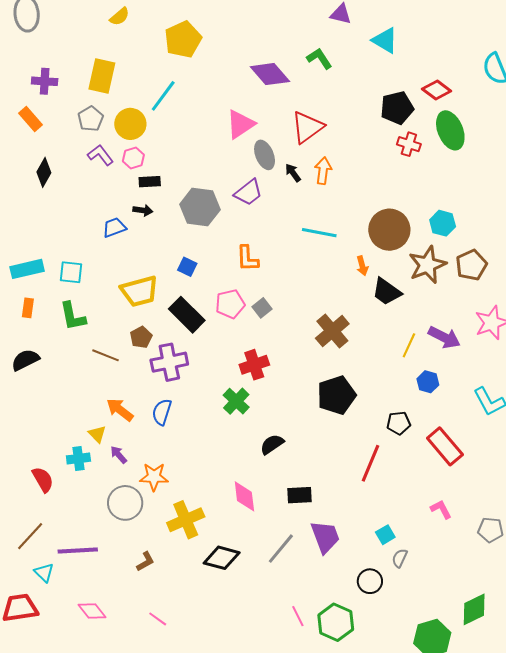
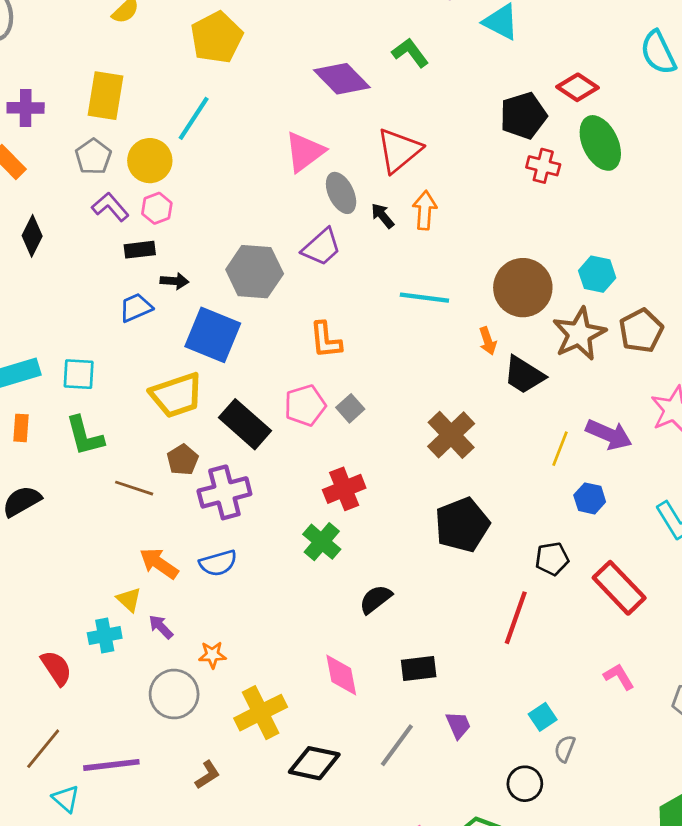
black rectangle: (150, 182) -> (140, 250), moved
blue square: (187, 267) -> (213, 335), moved, size x2.0
blue semicircle: (162, 412) -> (218, 563), turned -120
orange star: (154, 477) -> (212, 655), size x0.7
purple trapezoid: (325, 537) -> (458, 725), size x0.6

